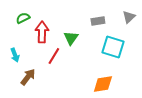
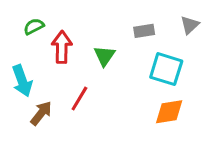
cyan arrow: (15, 55) -> (22, 81), size x1.5
red line: (54, 56) -> (79, 98), moved
orange diamond: (103, 84) -> (169, 112), moved

